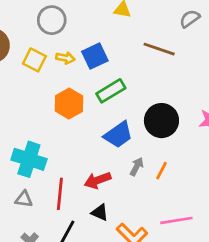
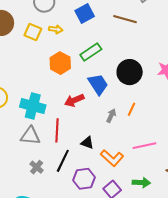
blue square: (95, 56) -> (85, 13), moved
blue trapezoid: (118, 135) -> (98, 84), turned -85
gray arrow: (137, 167) -> (111, 116), moved
red arrow: (98, 180) -> (74, 100), moved
gray triangle: (24, 199) -> (30, 136), size x1.5

